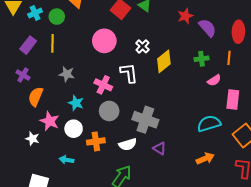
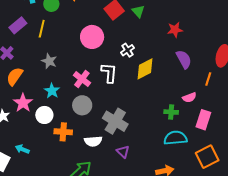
purple semicircle: (208, 28) -> (184, 59), moved
green cross: (201, 59) -> (171, 112), moved
cyan arrow: (67, 160) -> (22, 149), moved

